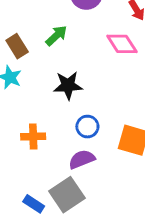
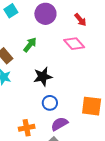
blue circle: (87, 127) -> (50, 103), moved
orange cross: (33, 137) -> (27, 128), moved

